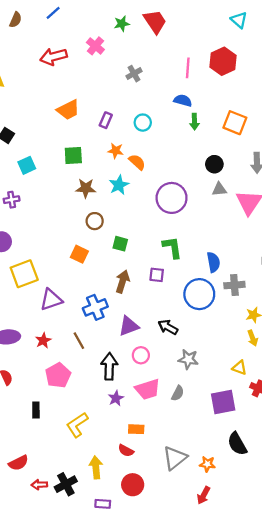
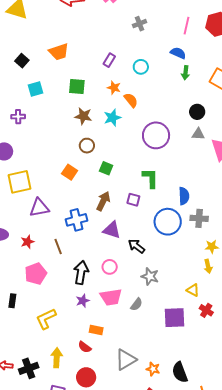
orange trapezoid: (68, 110) -> (59, 52), moved
purple triangle: (129, 326) -> (112, 230), moved, turned 30
black semicircle: (237, 444) -> (180, 372), moved

